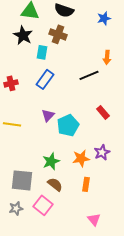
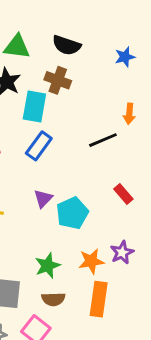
cyan rectangle: (42, 52) -> (34, 107), size x1.5
brown semicircle: (55, 184) -> (53, 299), turned 140
orange rectangle: (86, 184) -> (99, 299), size x1.6

